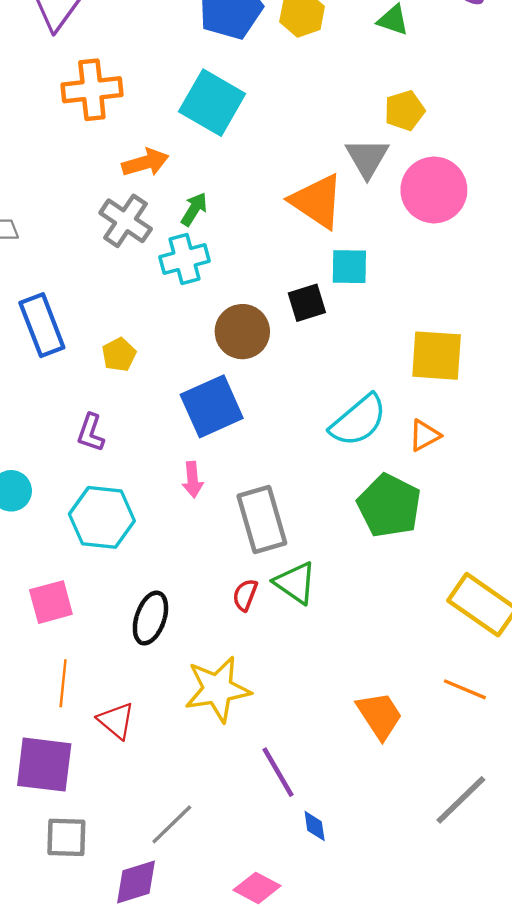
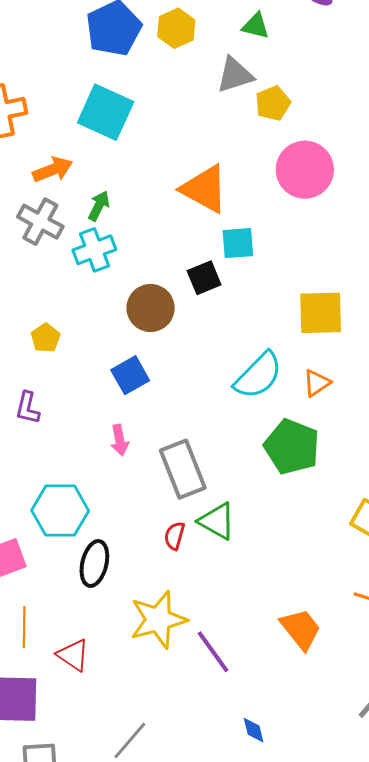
gray triangle: (367, 158) -> (235, 75), moved, turned 48
blue square: (212, 406) -> (130, 375), size x0.7
cyan hexagon: (102, 517) -> (60, 511), moved
purple line: (278, 772) -> (213, 652), moved

